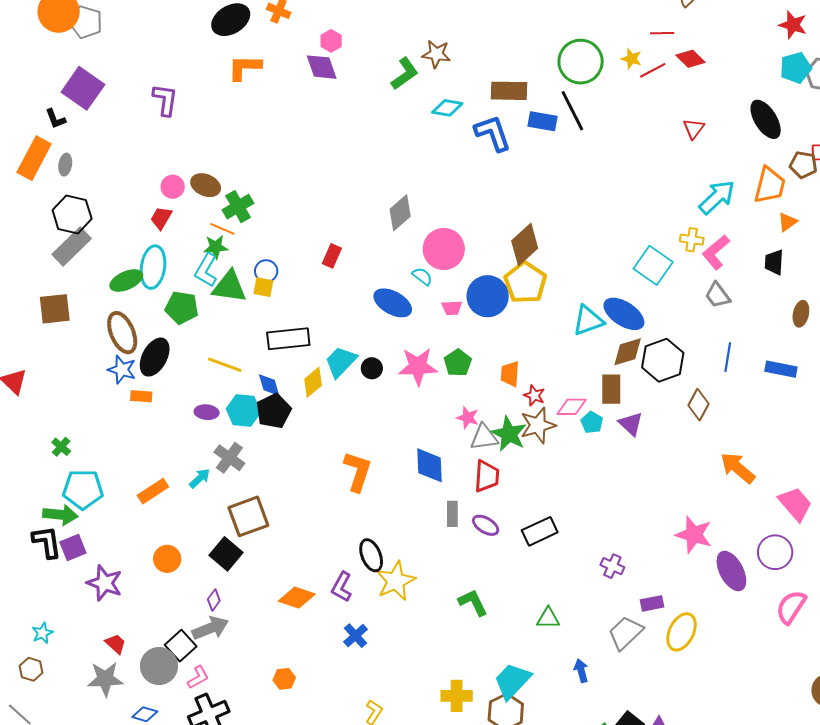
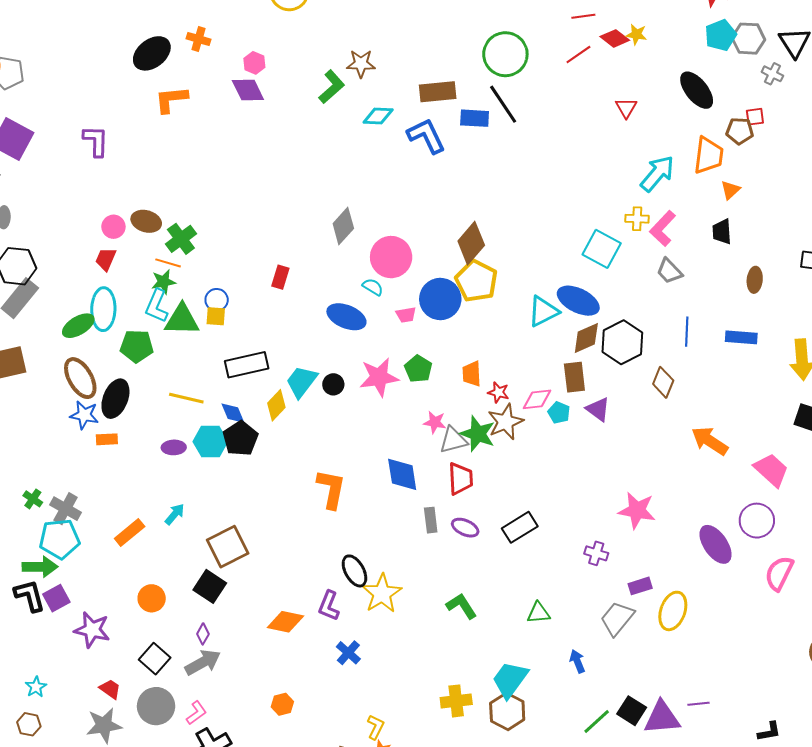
yellow star: (631, 59) -> (636, 34), moved
gray cross: (229, 458) -> (66, 509), moved
pink star: (694, 535) -> (637, 510), moved
black square: (181, 646) -> (155, 659), moved

